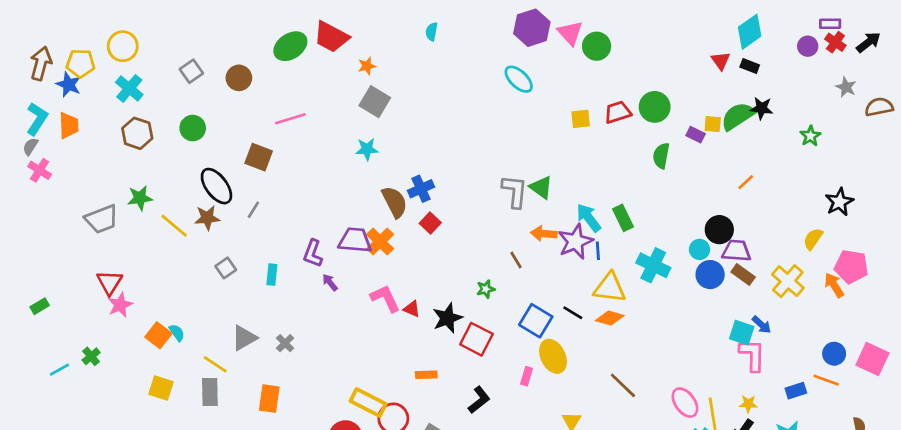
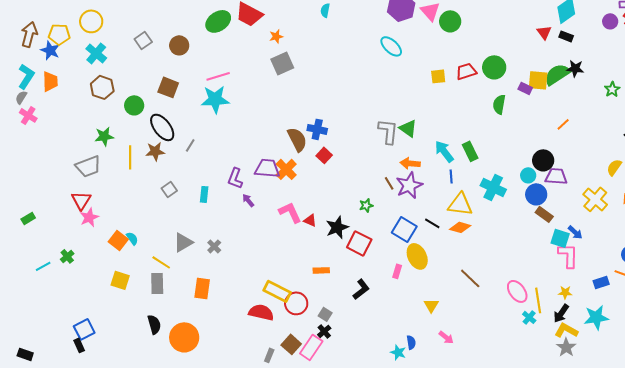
gray square: (375, 102) -> (282, 63), turned 35
yellow square: (713, 124) -> (538, 80), size x1.5
green circle: (193, 128) -> (134, 105), moved
cyan star: (367, 149) -> (215, 99), moved, size x1.6
brown square: (259, 157) -> (168, 87), moved
blue cross: (421, 189) -> (317, 129), turned 36
gray trapezoid: (102, 219) -> (88, 166), moved
yellow line: (174, 226) -> (130, 157), turned 50
purple star: (575, 242) -> (409, 185), moved
brown rectangle: (743, 275) -> (544, 214), moved

